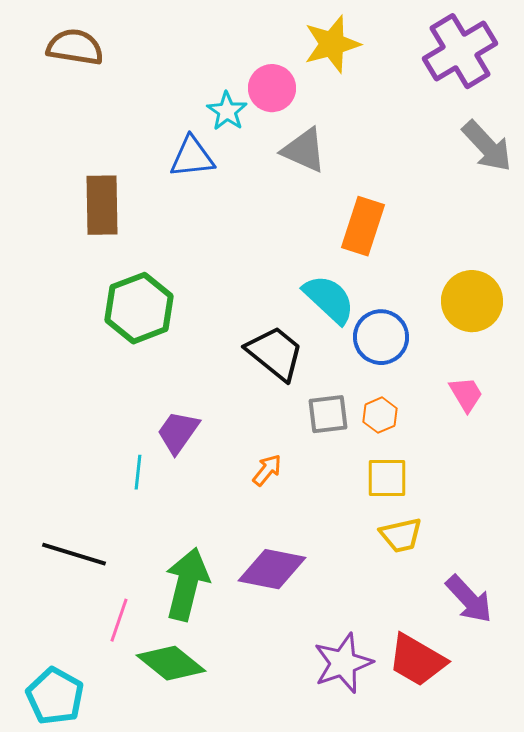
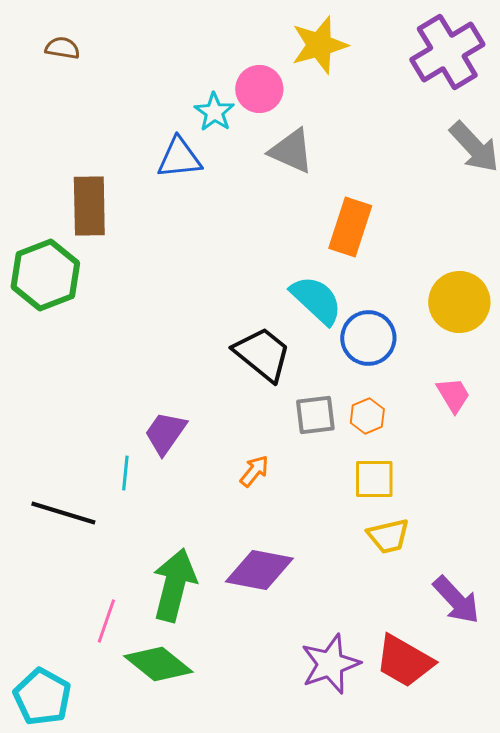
brown semicircle: (75, 47) -> (62, 48), size x0.6
green hexagon: (139, 308) -> (45, 275), moved
black line: (74, 554) -> (63, 513), moved

